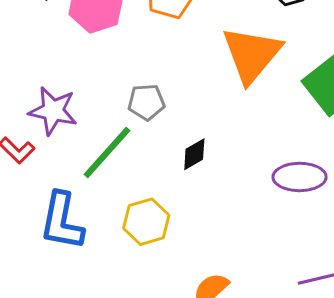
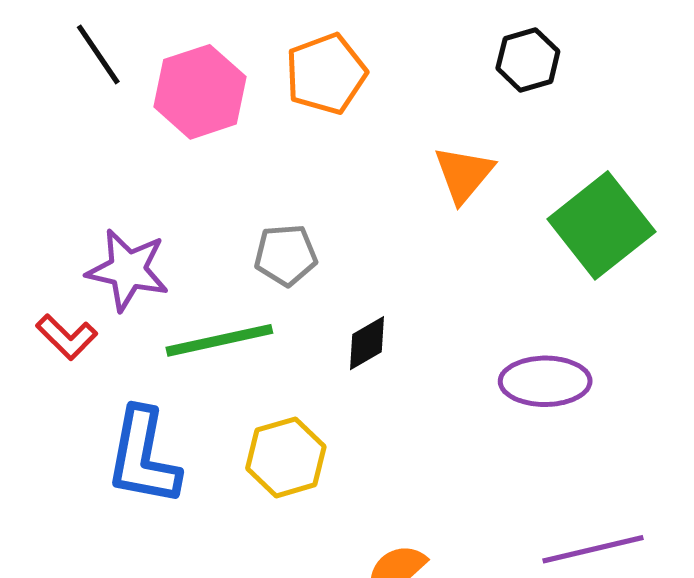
orange triangle: (252, 55) -> (464, 174), size x0.6
green line: (107, 152) -> (219, 340), turned 36

